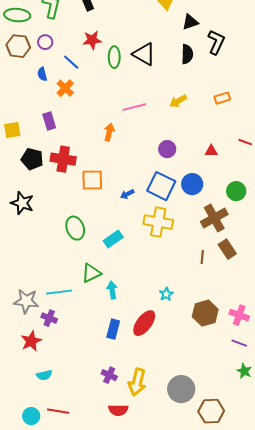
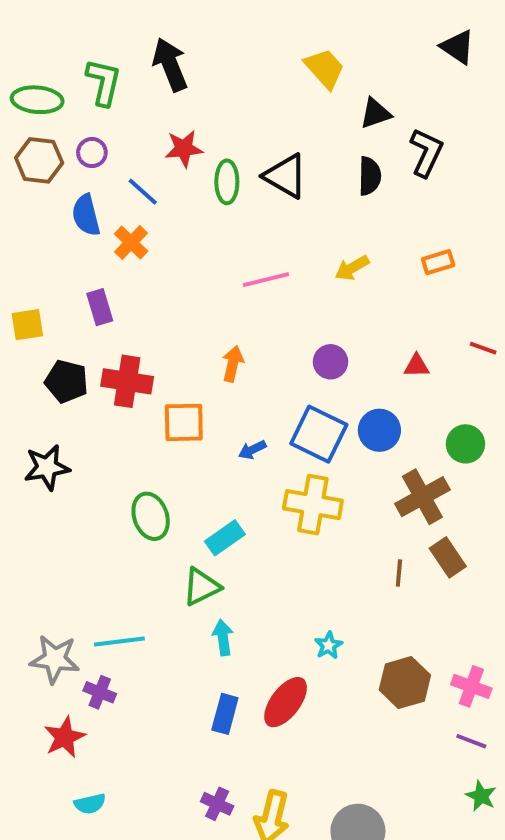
blue semicircle: (42, 74) -> (86, 215), size x1.5
orange arrow: (109, 132) -> (233, 364), moved
black star: (22, 203) -> (47, 467), turned -30
green triangle: (91, 273) -> (201, 587), moved

